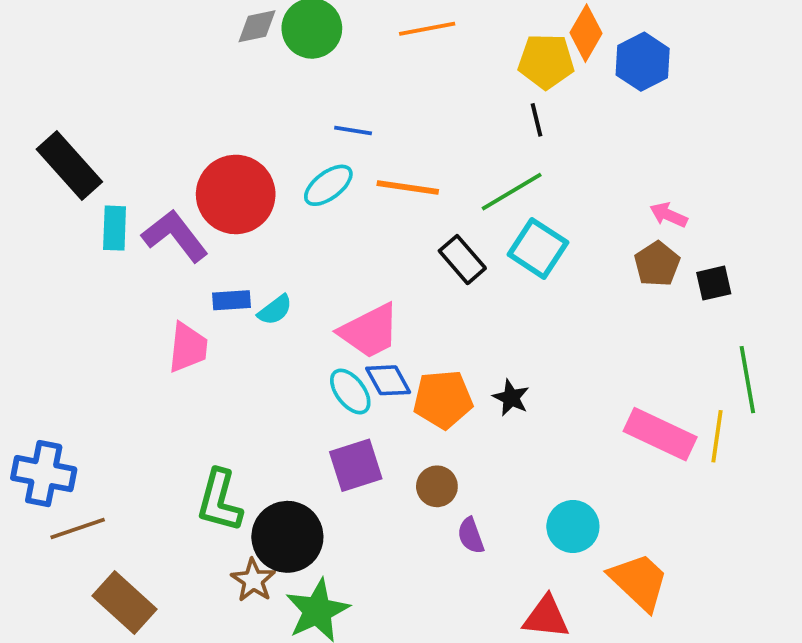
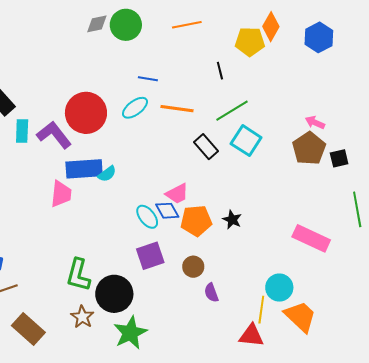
blue hexagon: (643, 62) -> (319, 37), moved
black line: (537, 120) -> (220, 71), moved
brown pentagon: (657, 264) -> (309, 148), size x1.4
blue rectangle: (232, 300) -> (84, 169), size x1.8
pink trapezoid: (369, 331) -> (177, 194), moved, size x0.7
yellow line: (717, 436) -> (261, 310), moved
cyan circle: (573, 526) -> (279, 288), moved
brown star: (253, 580) -> (82, 317), moved

